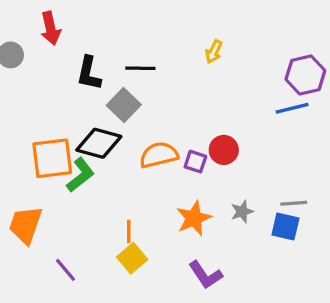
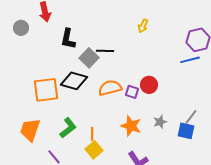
black line: (140, 68) -> (105, 51), moved
green L-shape: (80, 175) -> (68, 128), moved
gray line: (294, 203) -> (191, 117), turned -49
orange star: (194, 218) -> (131, 126), turned -30

